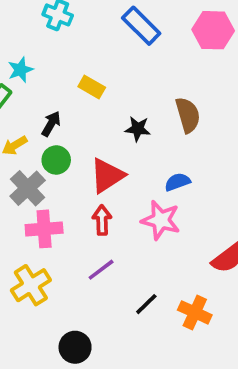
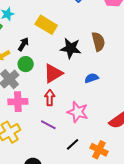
yellow rectangle: (92, 87) -> (46, 25), size x1.5
black star: (138, 129) -> (71, 48), size x1.5
pink star: (161, 220) -> (78, 112), moved
purple line: (101, 270) -> (48, 125), turned 63

